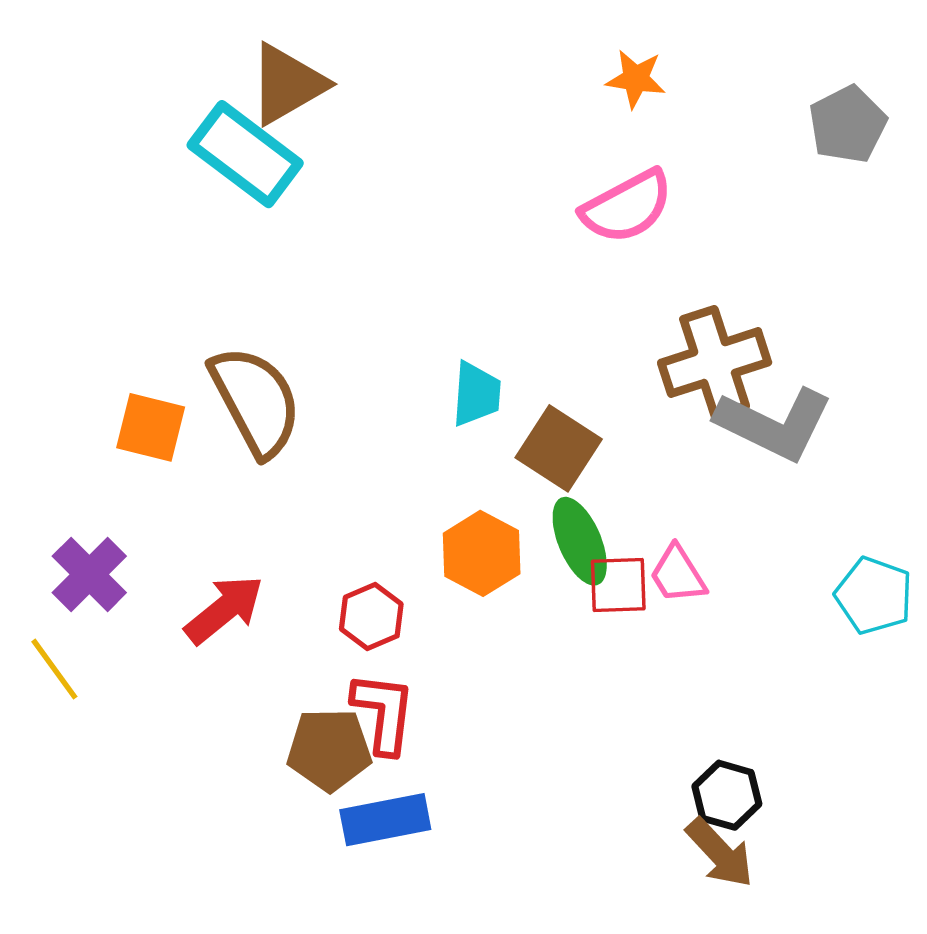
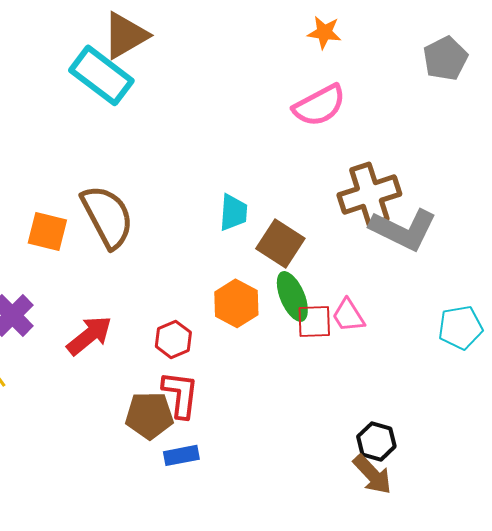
cyan pentagon: (874, 595) -> (460, 327), turned -30
blue rectangle: (385, 820) -> (181, 455), size x0.7

